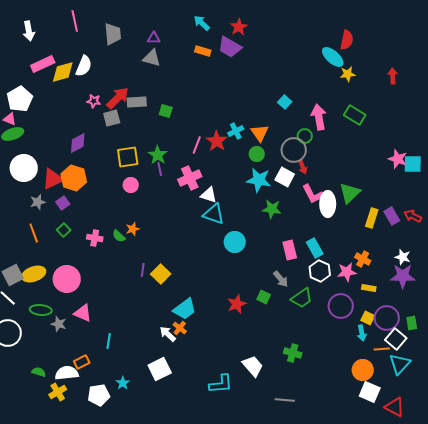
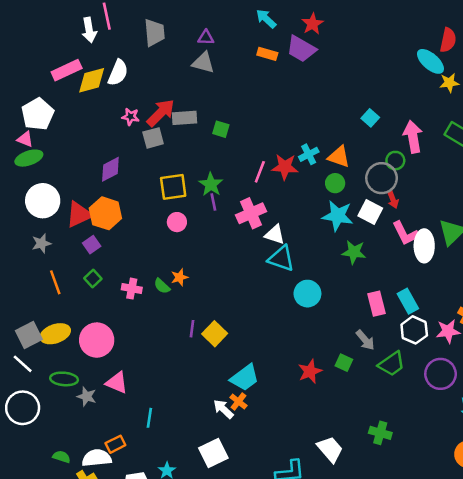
white arrow: (29, 31) -> (89, 30), moved
orange triangle: (260, 133) -> (339, 157), turned -36
red star: (217, 141) -> (285, 167), turned -30
gray star: (38, 202) -> (41, 243), moved

